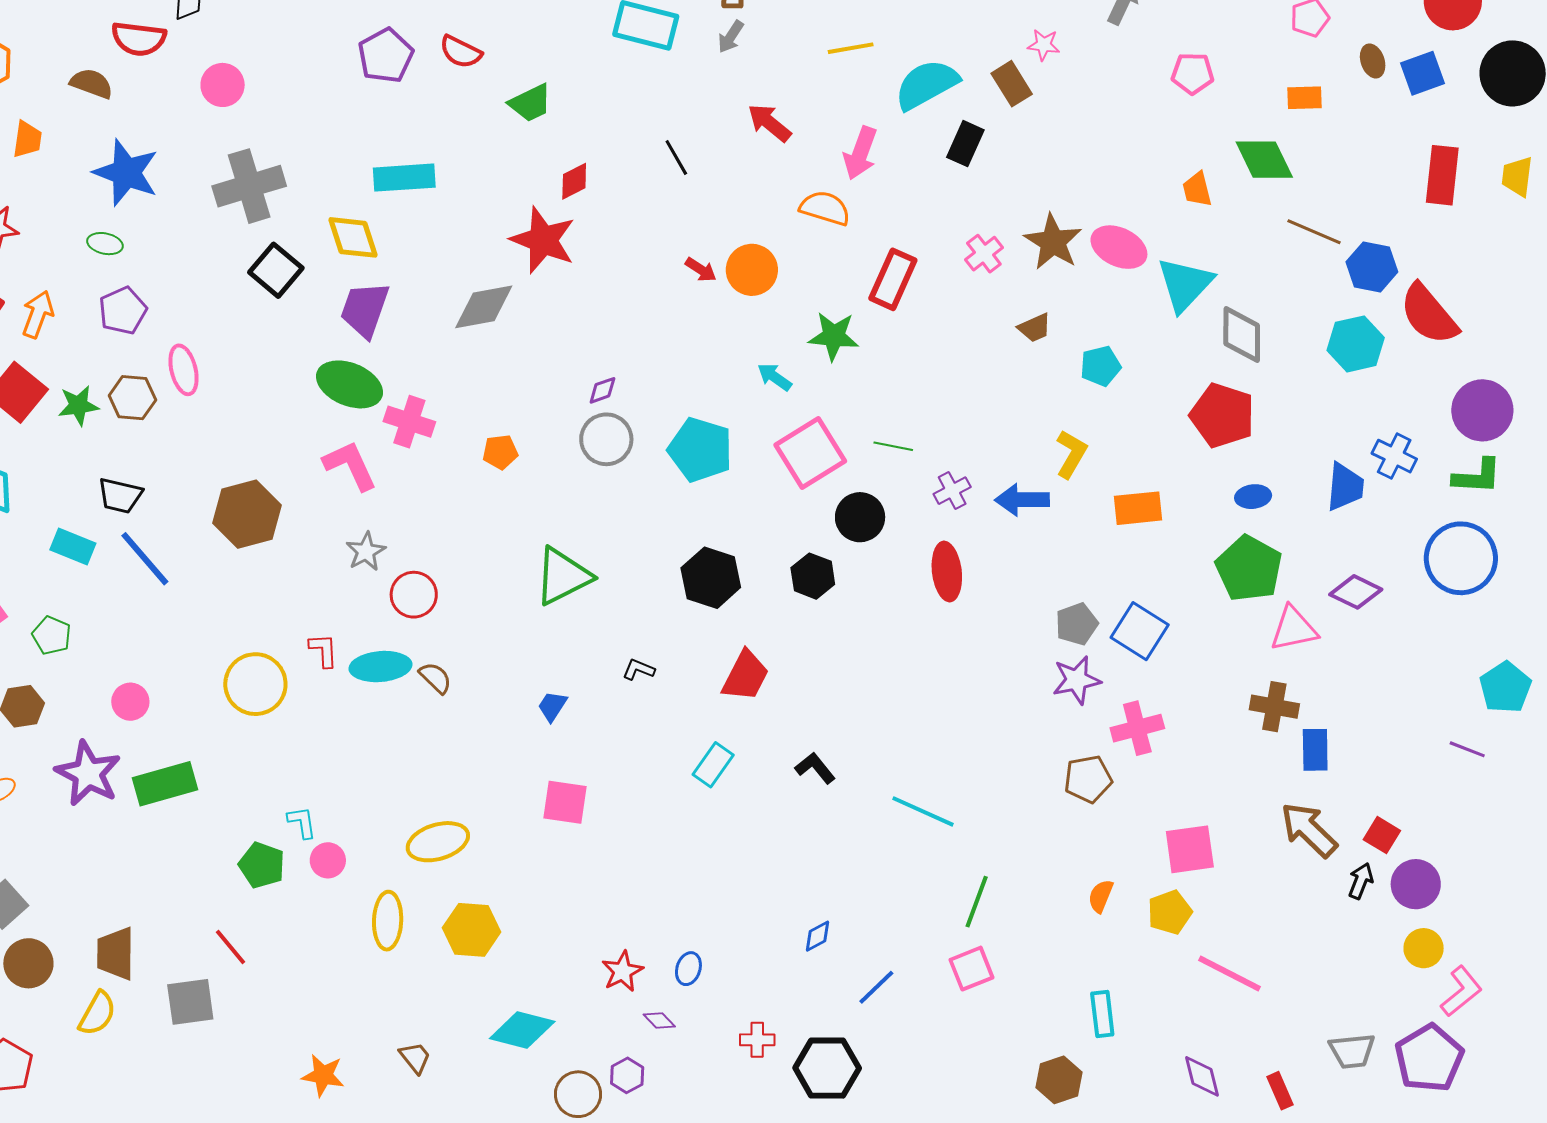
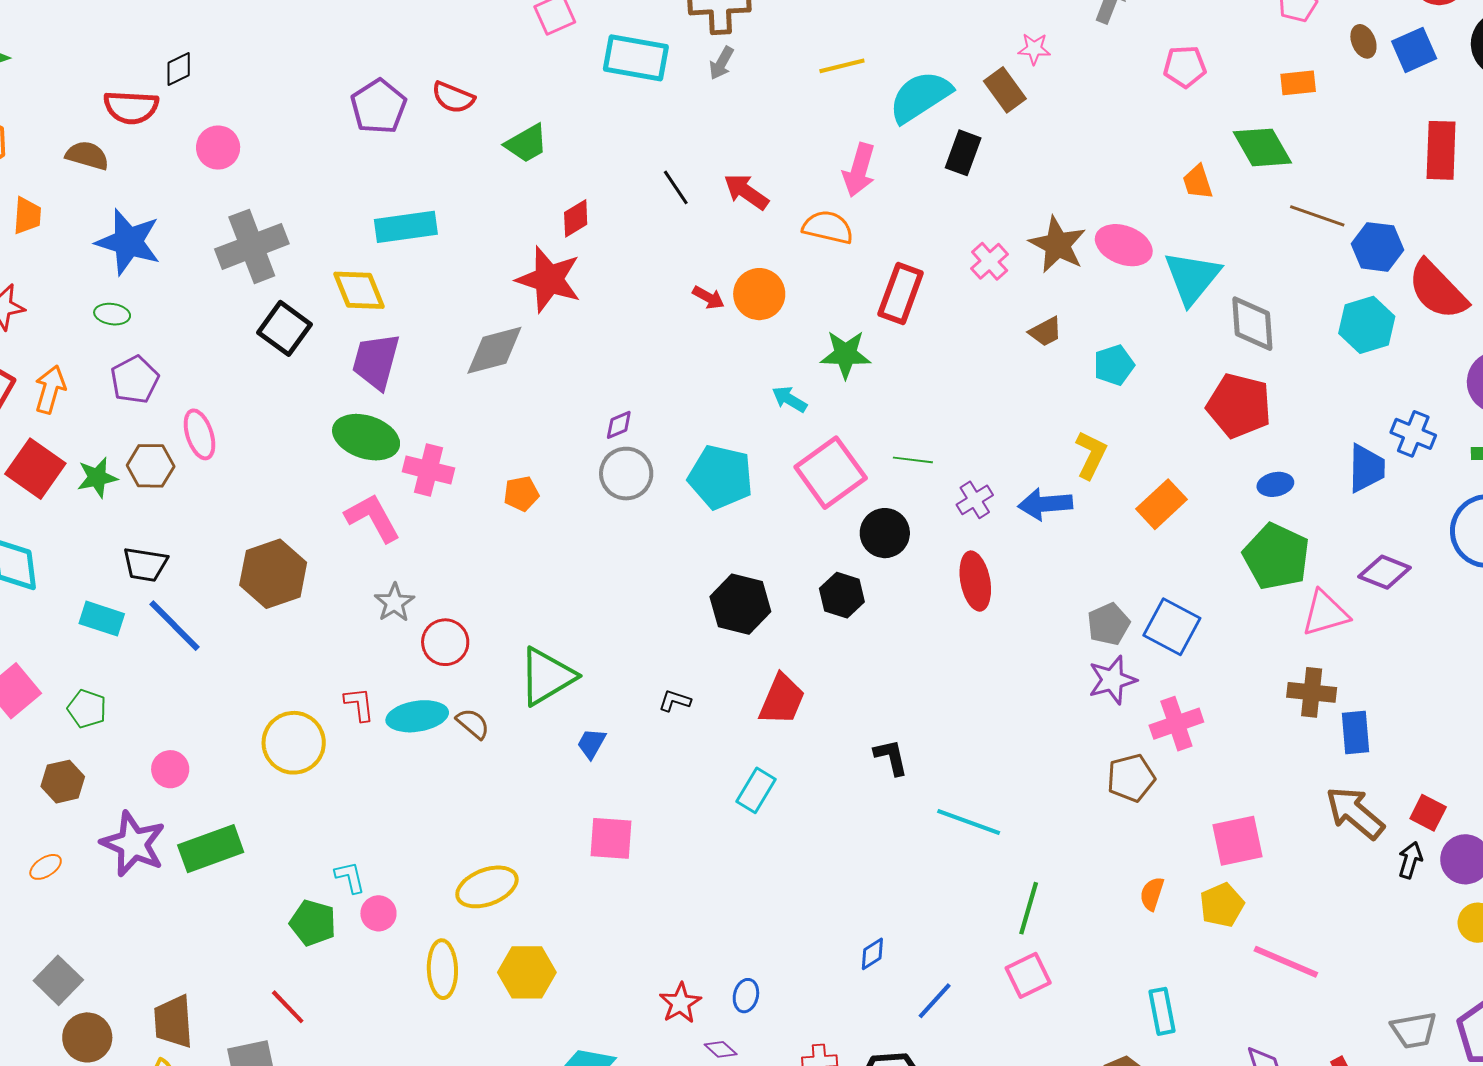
red arrow: (769, 123) -> (746, 192), moved
orange rectangle: (1138, 508) -> (1161, 504), turned -33
green triangle: (563, 576) -> (547, 676), moved
black L-shape: (815, 768) -> (891, 757), moved, turned 30

